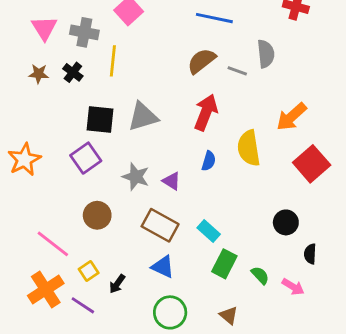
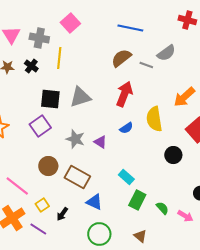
gray semicircle: (266, 54) -> (166, 53), turned 60
blue semicircle: (209, 161) -> (126, 128), turned 40
black circle: (286, 222) -> (173, 155), moved
brown rectangle: (160, 225) -> (77, 177), moved

